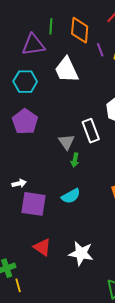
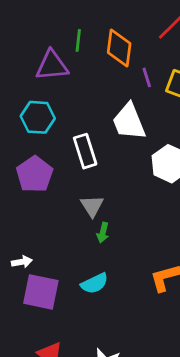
white trapezoid: (67, 70) -> (129, 122), moved
white rectangle: (91, 131) -> (85, 151), moved

